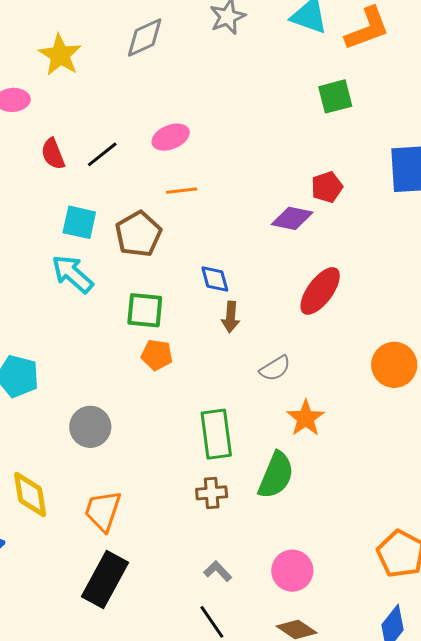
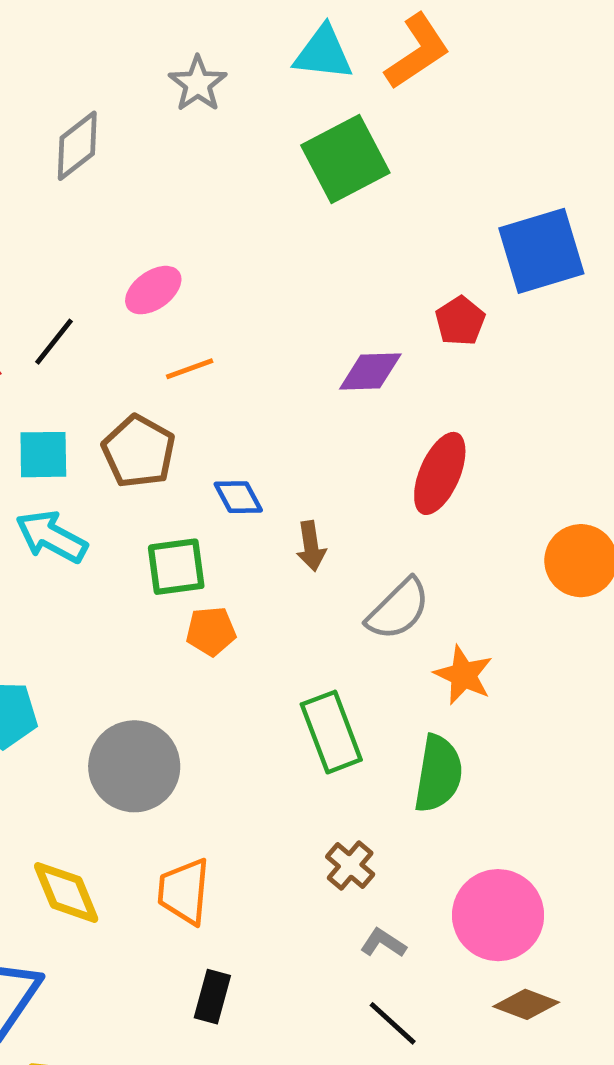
green square: (335, 96) -> (345, 159), moved, size x1.5
red pentagon: (327, 187) -> (460, 321), moved
blue diamond: (215, 279) -> (238, 497), moved
gray semicircle: (275, 368) -> (398, 609), size x1.4
gray circle: (90, 427) -> (134, 766), size x1.4
brown cross: (212, 493) -> (350, 865), moved, turned -32
pink circle: (292, 571) -> (498, 915), size x1.4
black rectangle: (105, 579) -> (212, 997), size x0.6

